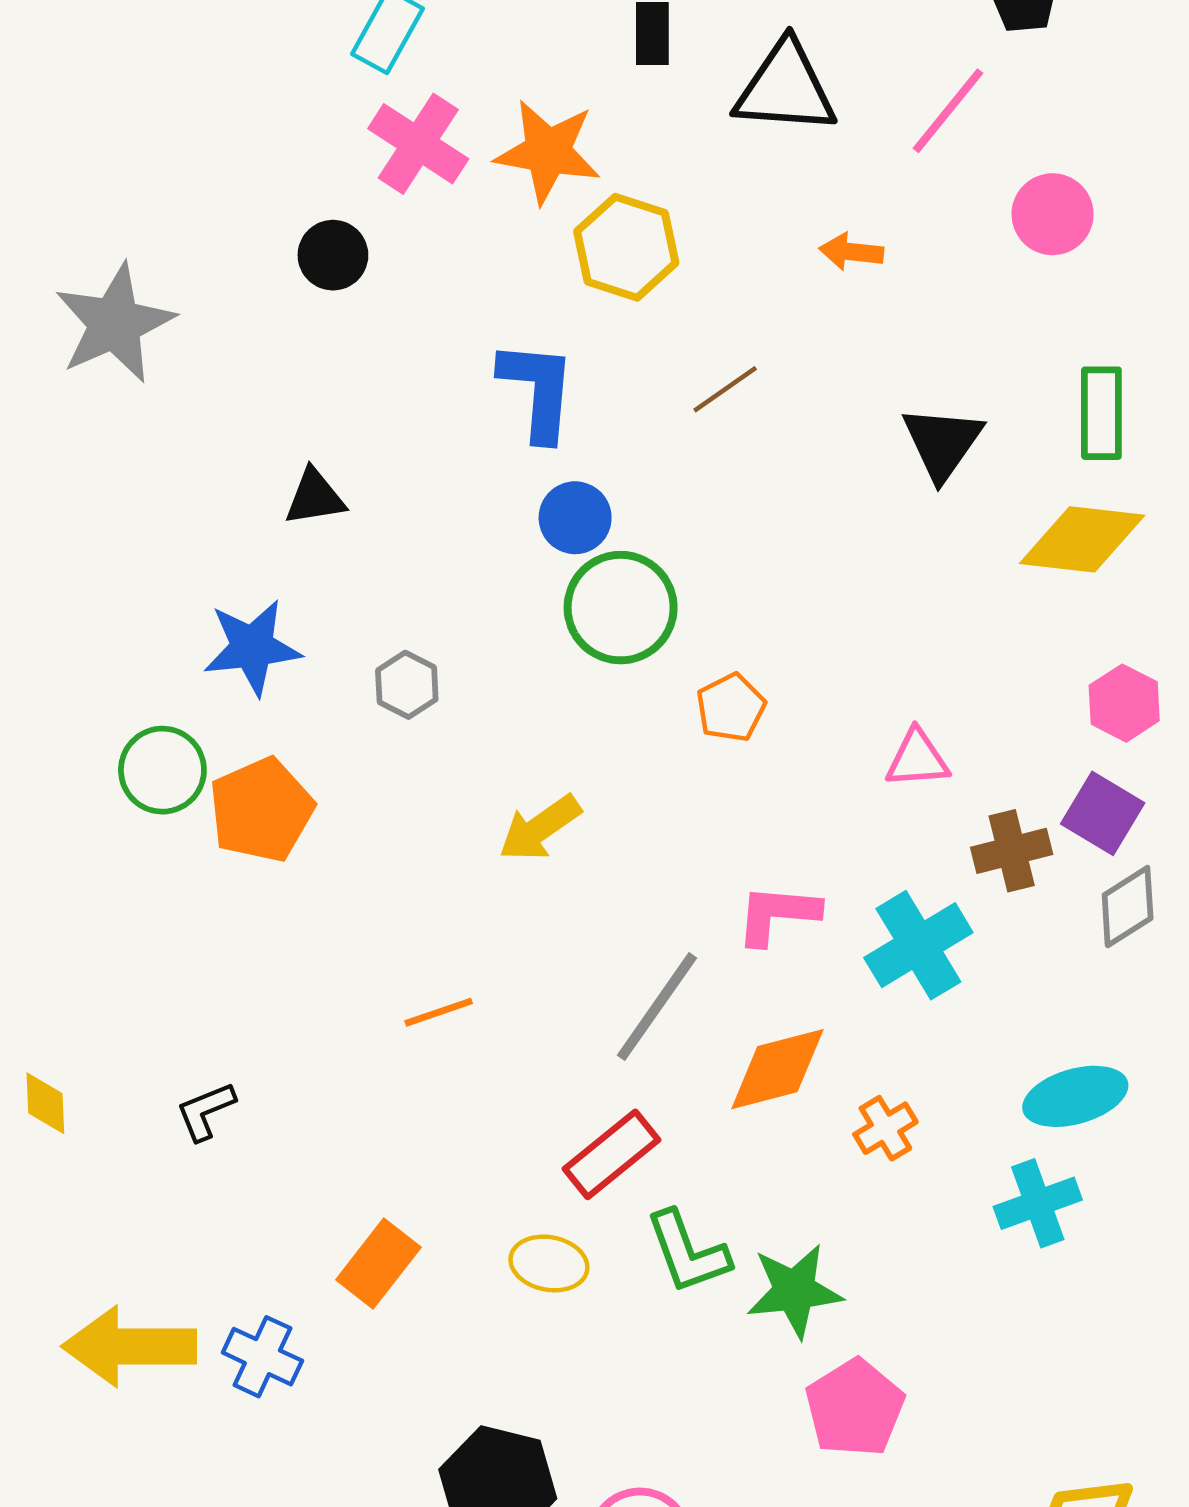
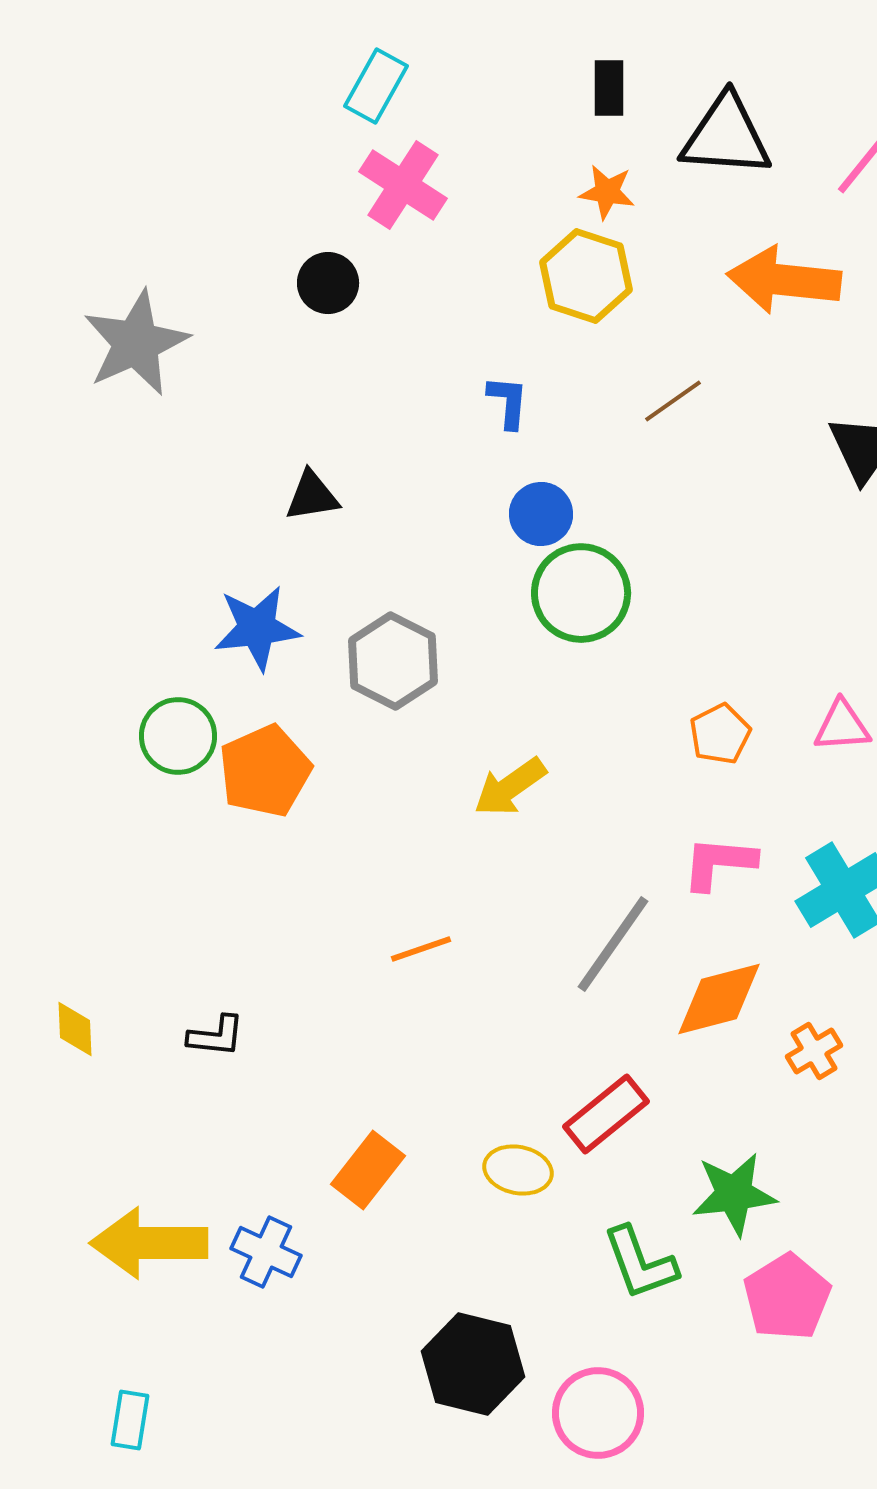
orange star: (548, 152) -> (607, 192), moved, size x0.6
orange arrow: (851, 252) -> (784, 280), size x2.0
blue L-shape: (538, 390) -> (508, 402), size x0.6
gray hexagon: (407, 685) -> (393, 661), size x1.6
orange pentagon: (731, 708) -> (720, 734), moved
black L-shape: (206, 1111) -> (216, 1036), turned -152
red rectangle: (611, 1154) -> (606, 1114), moved
green L-shape: (688, 1252) -> (640, 1263), moved

